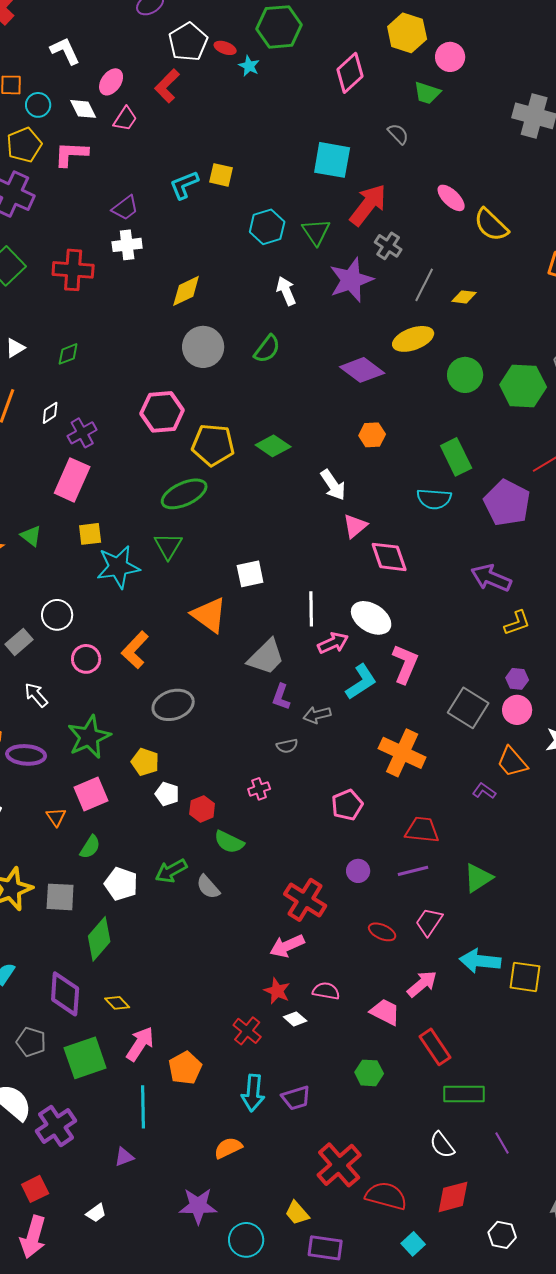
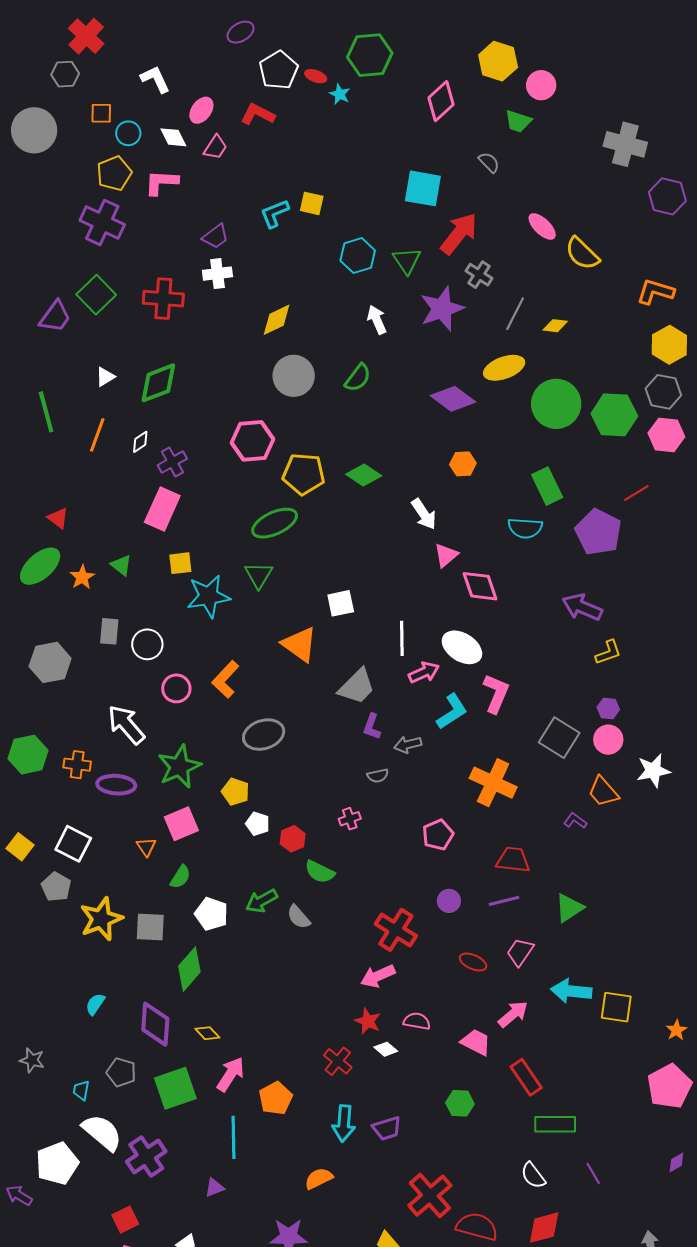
red L-shape: (167, 86) -> (258, 114), turned 72
green diamond: (68, 354) -> (158, 383), size x1.8
green circle: (465, 375) -> (556, 404), size x1.4
gray rectangle: (19, 642) -> (109, 631), moved, turned -44
white arrow: (36, 695) -> (126, 725), size x1.6

